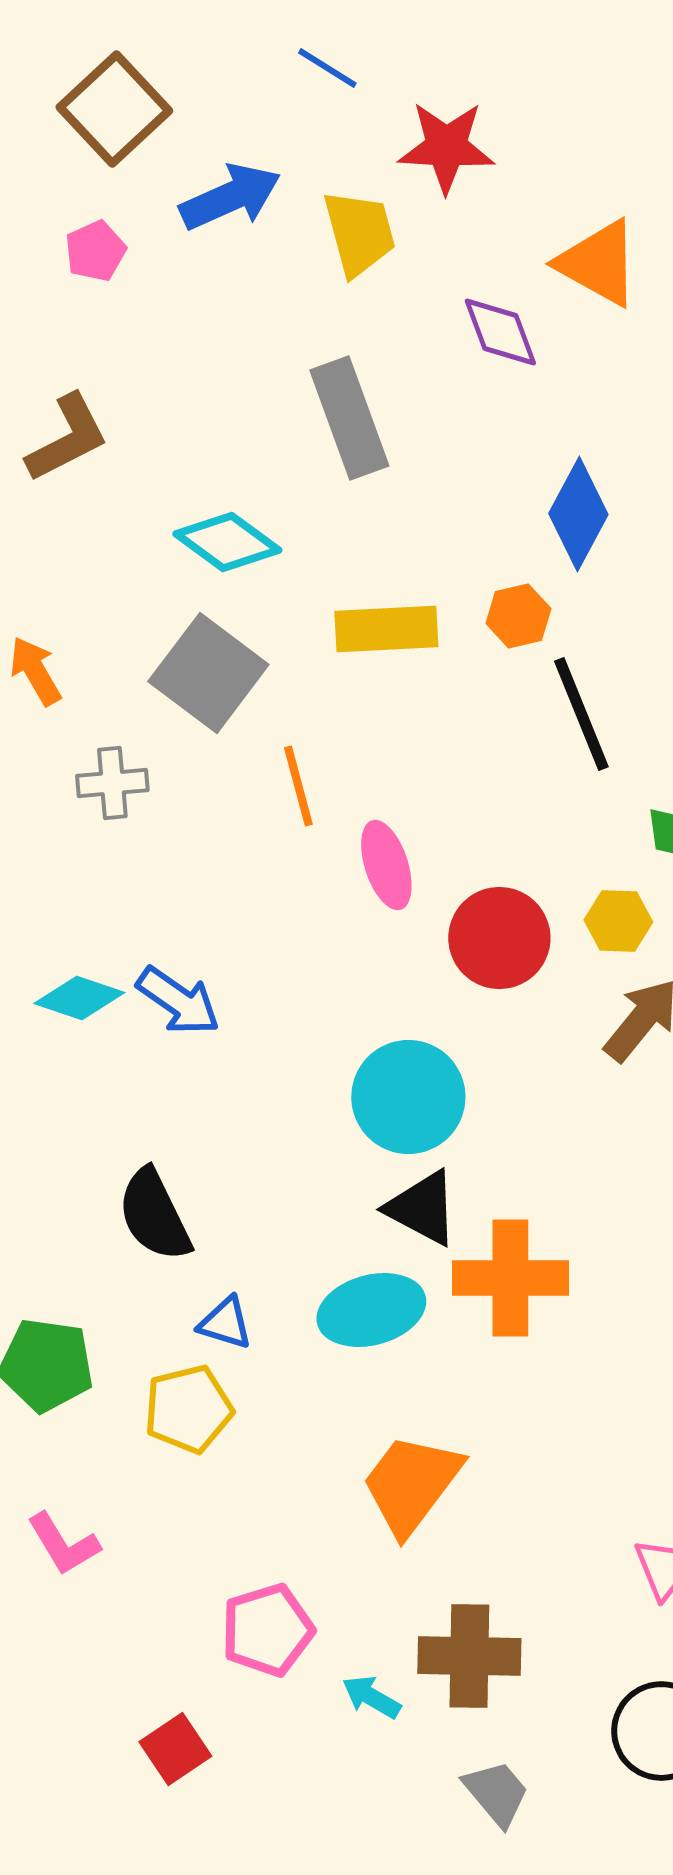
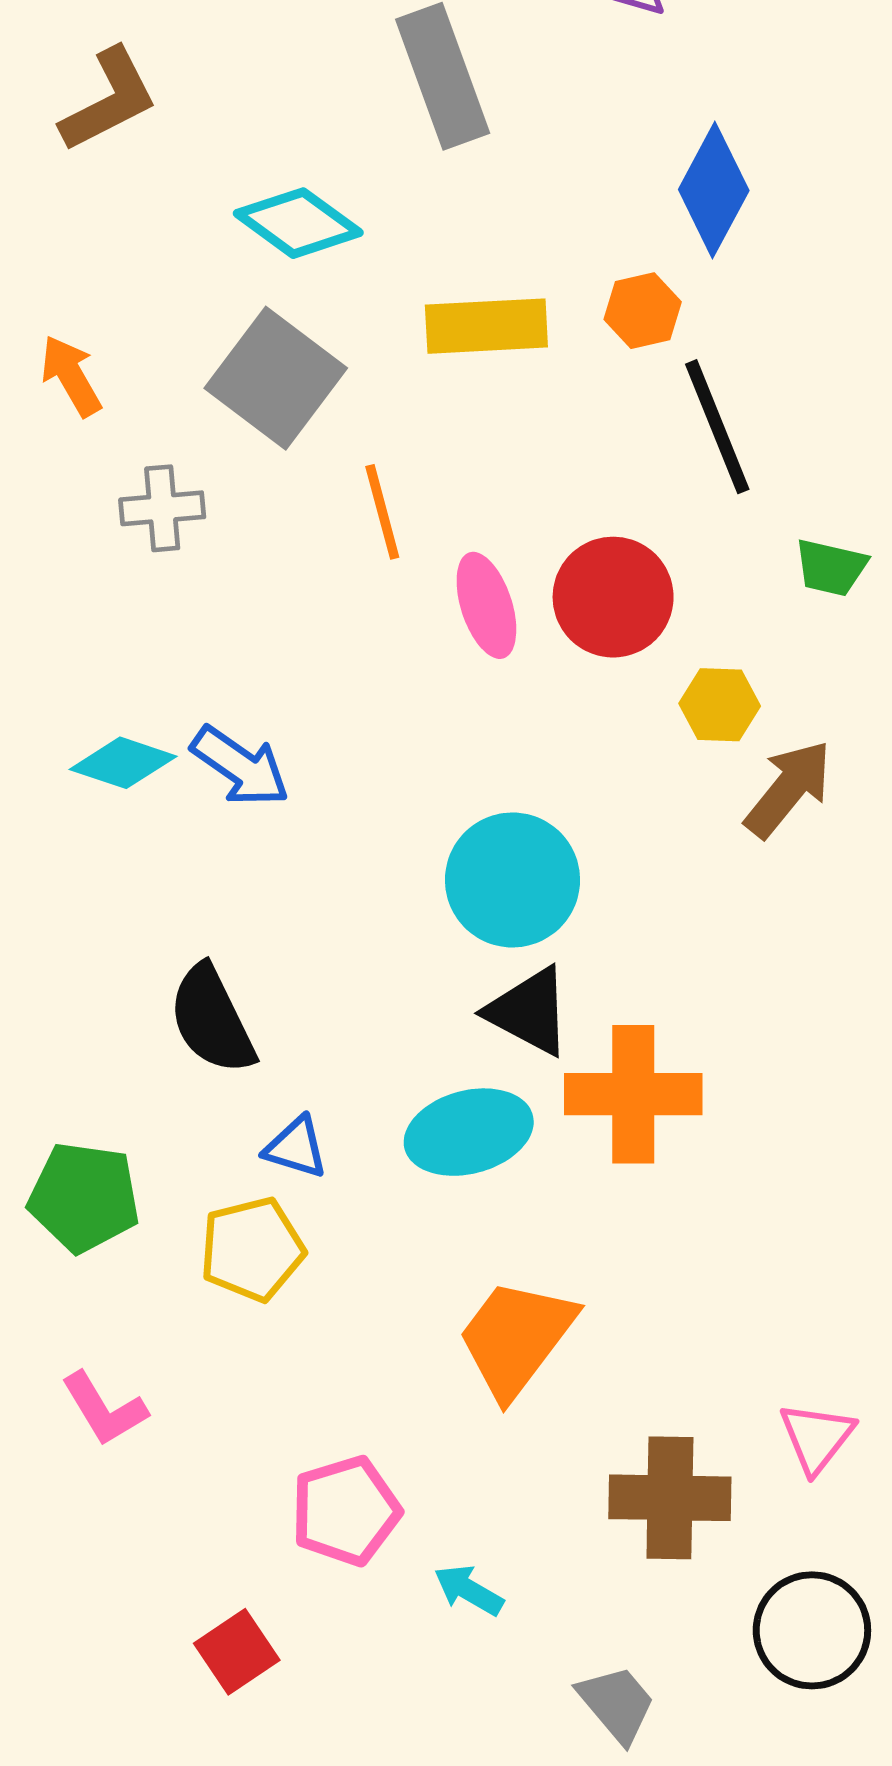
yellow hexagon: (618, 921) -> (720, 705), moved
red circle: (499, 938) -> (613, 597), moved
brown cross: (469, 1656) -> (670, 1498), moved

